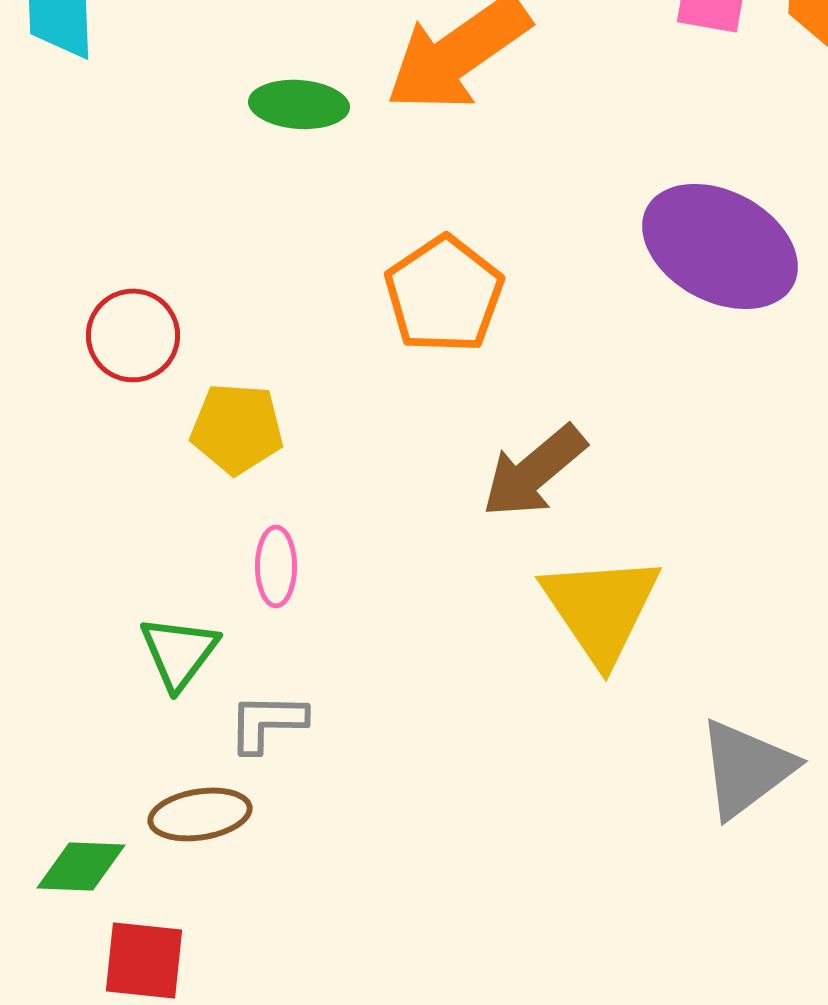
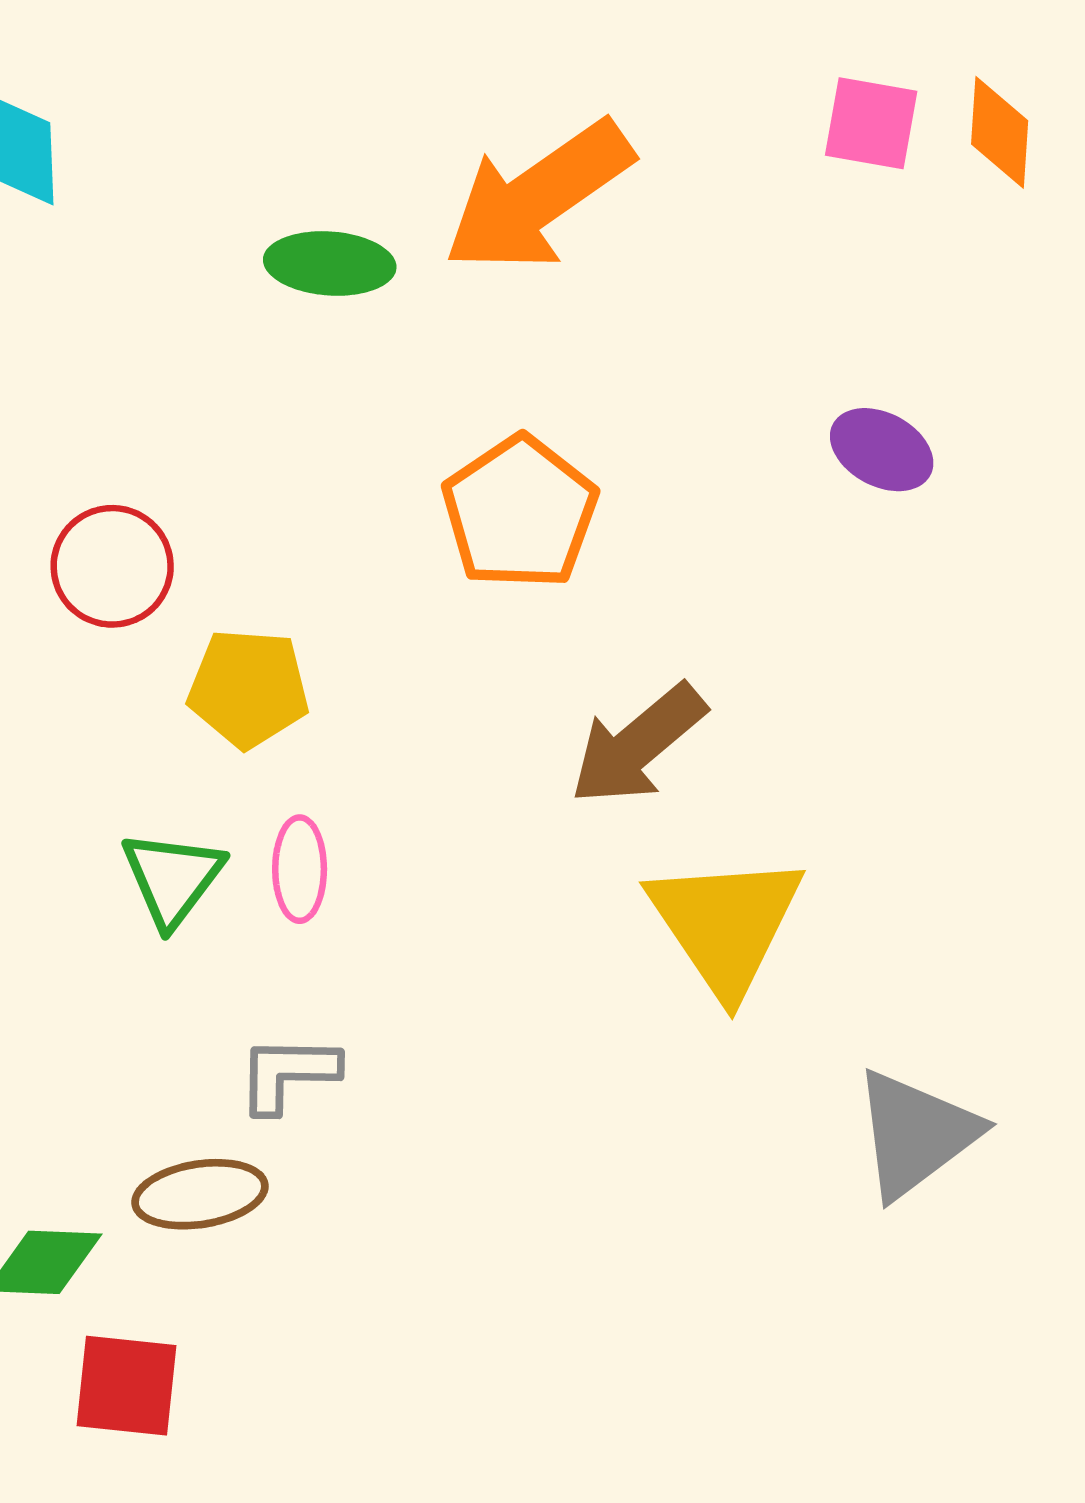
purple ellipse: (720, 246) -> (882, 450), size x0.5
green triangle: (179, 652) -> (172, 878), moved

